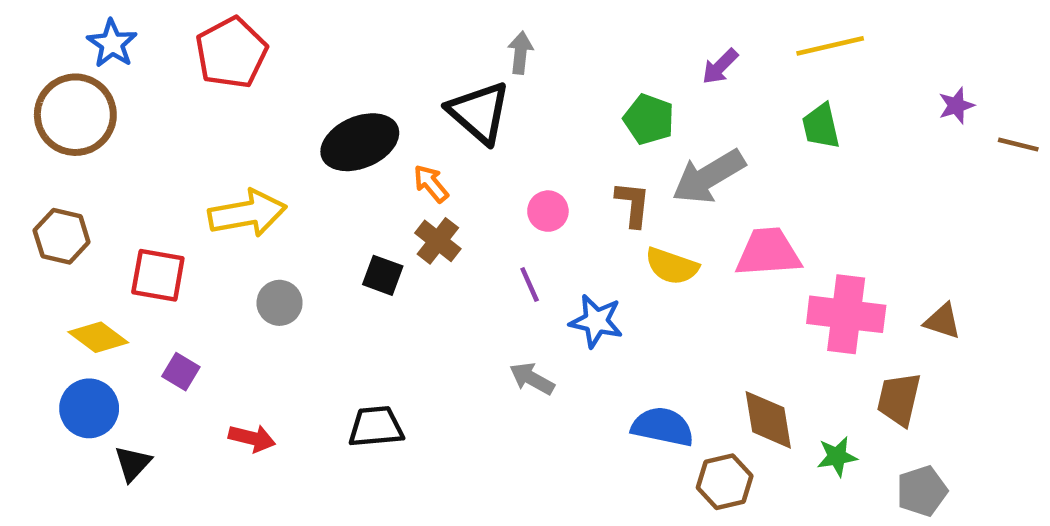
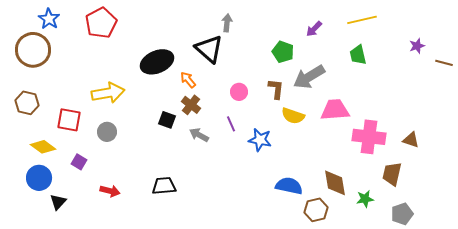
gray circle: (280, 303) -> (107, 132), moved
gray arrow: (532, 379) -> (199, 135), moved

